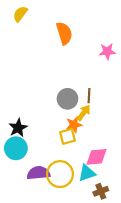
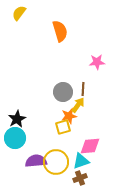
pink star: (107, 52) -> (97, 62), moved
brown cross: (101, 191) -> (80, 178), moved

